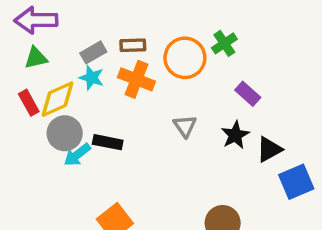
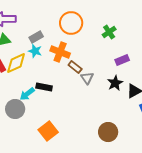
brown rectangle: (133, 45) -> (75, 67), moved, turned 40
orange circle: (185, 58) -> (71, 23), moved
purple rectangle: (248, 94) -> (122, 60), turned -64
gray circle: (65, 133) -> (15, 109), moved

